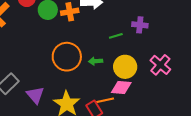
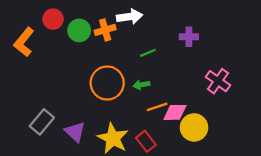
green line: (116, 36) -> (148, 53), moved
yellow circle: (125, 67) -> (194, 127), moved
orange line: (105, 100) -> (157, 107), moved

